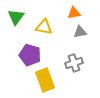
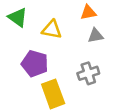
green triangle: (16, 17) -> (18, 17), turned -30

